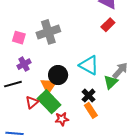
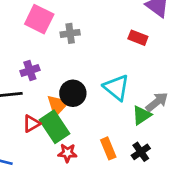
red rectangle: (108, 25) -> (138, 38), moved, turned 56
gray cross: (48, 32) -> (70, 33), size x0.6
pink square: (19, 38) -> (39, 19), moved, size x1.5
black cross: (89, 96) -> (141, 152), moved

